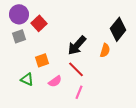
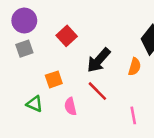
red square: (39, 23) -> (67, 36), moved
pink semicircle: (55, 81) -> (70, 106), turned 112
pink line: (79, 92) -> (133, 115), moved, turned -32

